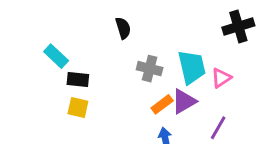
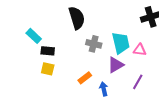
black semicircle: (123, 28) -> (77, 18), size x1.6
pink triangle: (221, 78) -> (140, 50), turned 40
orange rectangle: (162, 104) -> (85, 78), moved

